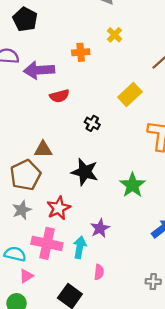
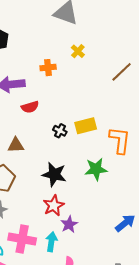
yellow rectangle: (130, 95) -> (86, 126), moved, turned 30
brown triangle: (43, 149) -> (16, 145), moved
green star: (132, 185) -> (96, 169), moved, turned 30
red star: (59, 208) -> (54, 205), moved

